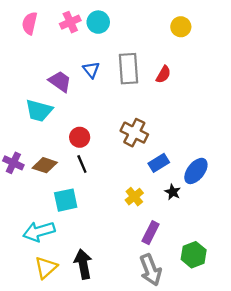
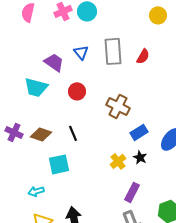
red circle: (80, 137) -> (77, 91), moved
black star: (173, 192) -> (140, 157), moved
cyan arrow: (39, 231) -> (36, 191), size x0.6

